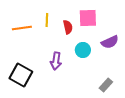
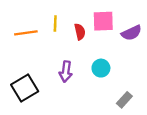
purple semicircle: (110, 42) -> (131, 33), moved
cyan circle: (83, 50) -> (101, 68), moved
black square: (21, 75) -> (25, 88), turned 30

